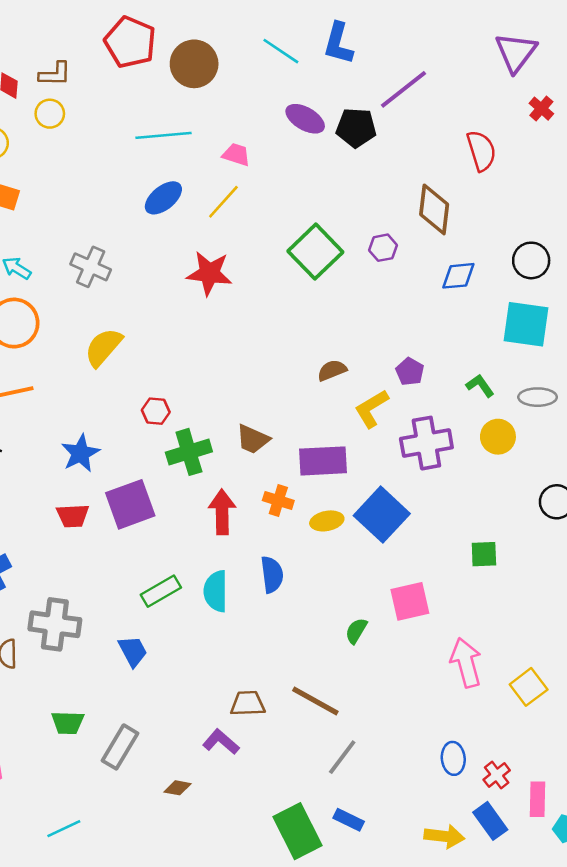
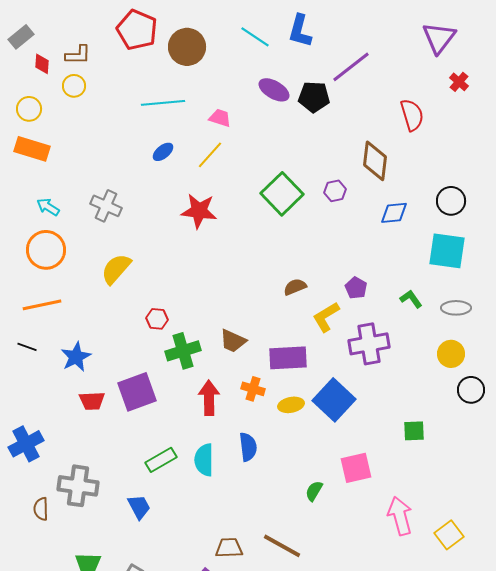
blue ellipse: (163, 198) -> (163, 152), size x0.7
yellow circle: (498, 437) -> (451, 354), moved
blue star: (80, 453) -> (76, 357), moved

